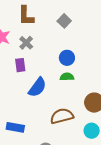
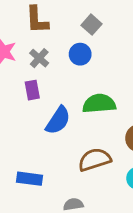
blue circle: (67, 58) -> (80, 54), moved
green semicircle: (67, 77) -> (99, 104), size x1.6

